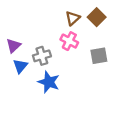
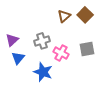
pink cross: (69, 41) -> (61, 53), moved
gray cross: (42, 56) -> (42, 41), moved

